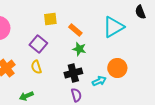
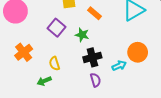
green star: (79, 49) -> (82, 35), moved
yellow semicircle: (36, 67) -> (54, 64), moved

